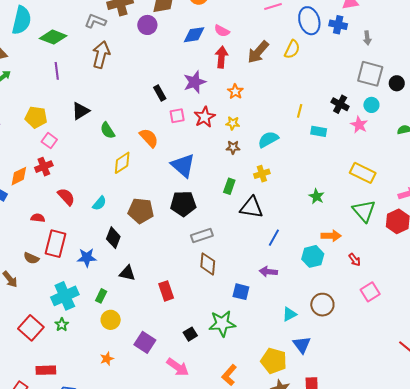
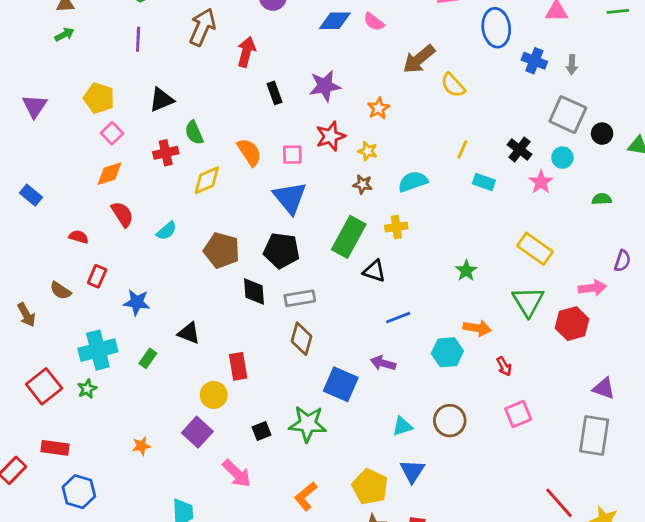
blue cross: (338, 25) -> (534, 61), moved
yellow semicircle: (292, 49) -> (453, 85), moved, turned 102
red arrow: (221, 57) -> (246, 52), moved
pink square: (177, 116) -> (292, 155), moved
red cross: (44, 167) -> (166, 153), moved
orange diamond: (19, 176) -> (109, 174), moved
green rectangle: (229, 186) -> (349, 237), size x1.8
black triangle: (251, 207) -> (374, 271), size x0.7
black diamond: (113, 238) -> (254, 292), moved, turned -35
blue line: (274, 238) -> (398, 318), turned 30
red rectangle: (56, 244) -> (97, 276), size x0.6
blue square: (241, 292) -> (341, 384), size x1.4
yellow circle: (111, 320) -> (214, 395), moved

